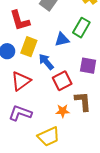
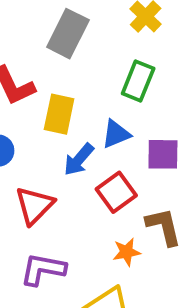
blue triangle: (62, 39) -> (116, 134), moved
yellow rectangle: (29, 47) -> (59, 114), moved
blue arrow: (46, 62) -> (79, 160), turned -90

